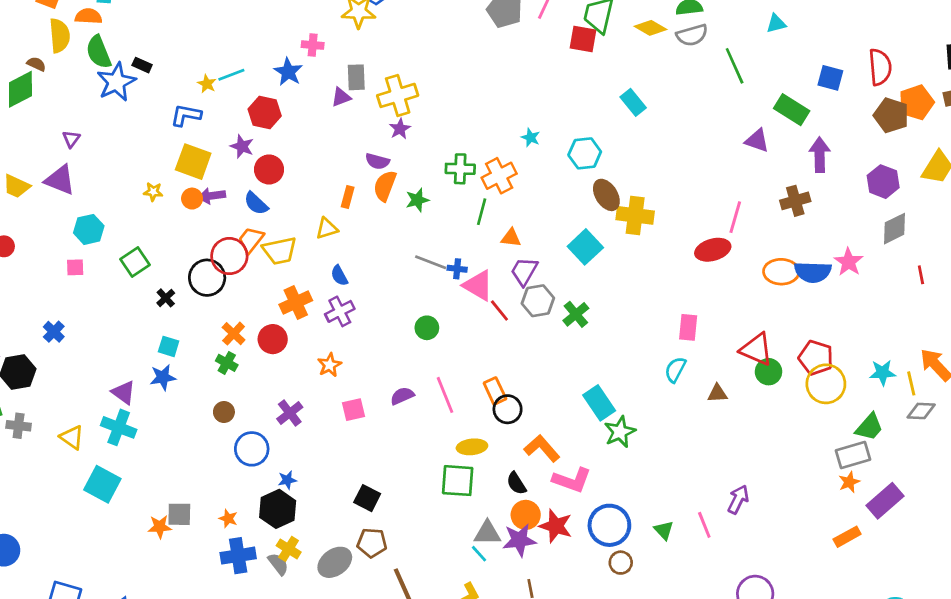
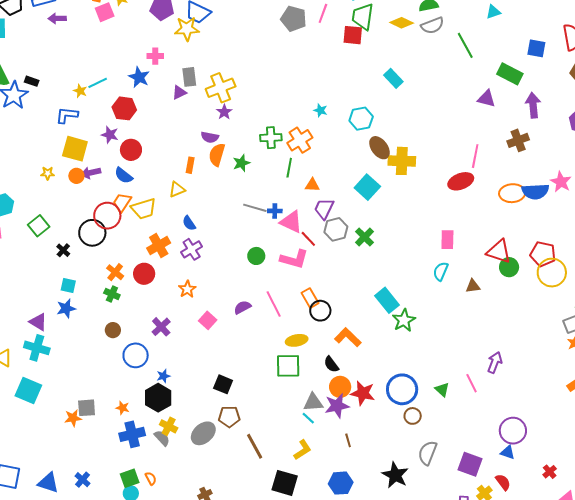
pink square: (353, 410) -> (208, 320), turned -30
pink L-shape: (572, 480) -> (294, 259), moved

